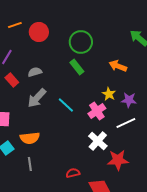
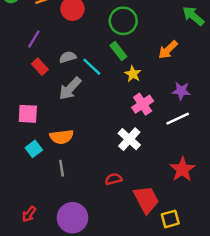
orange arrow: (118, 66) -> (168, 50), turned -66
yellow star: (109, 94) -> (133, 74), moved
cyan line: (66, 105) -> (92, 67), moved
white cross: (98, 141) -> (129, 139), moved
red star: (118, 160) -> (182, 169), moved, turned -30

